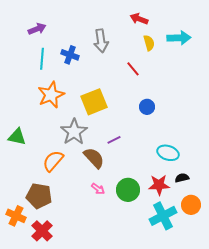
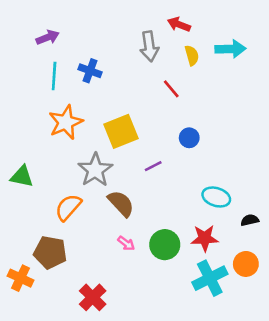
gray arrow: (101, 41) -> (149, 46), moved
purple line: (114, 140) -> (153, 166), moved
black semicircle: (182, 178) -> (250, 220), moved
red cross: (42, 231) -> (93, 297), moved

